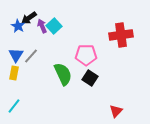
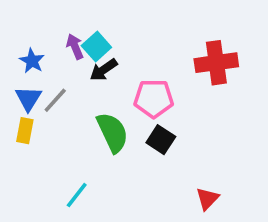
black arrow: (29, 18) -> (104, 70), moved
blue star: (18, 26) -> (32, 61), moved
cyan line: (14, 106) -> (77, 195), moved

